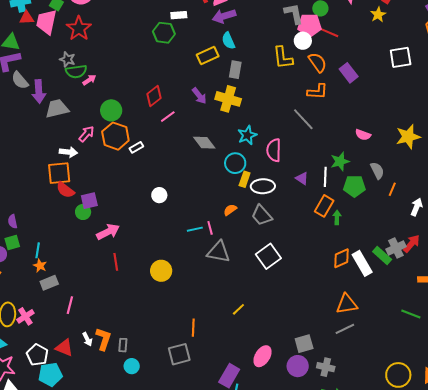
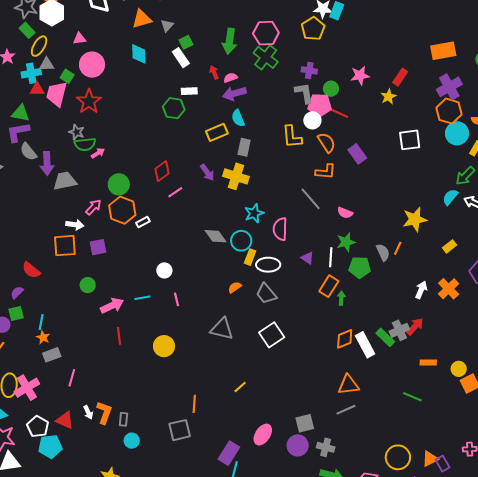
pink semicircle: (363, 135) -> (345, 213), moved
gray diamond: (204, 143) -> (216, 236), moved
orange line: (392, 189) -> (398, 248), moved
red semicircle: (65, 190) -> (31, 270), moved
purple square: (89, 201) -> (98, 247), moved
purple semicircle: (13, 221) -> (17, 292), turned 56
pink line: (210, 228) -> (177, 299), moved
cyan line: (195, 229) -> (142, 298), moved
pink cross: (25, 316) -> (27, 388), size x1.4

